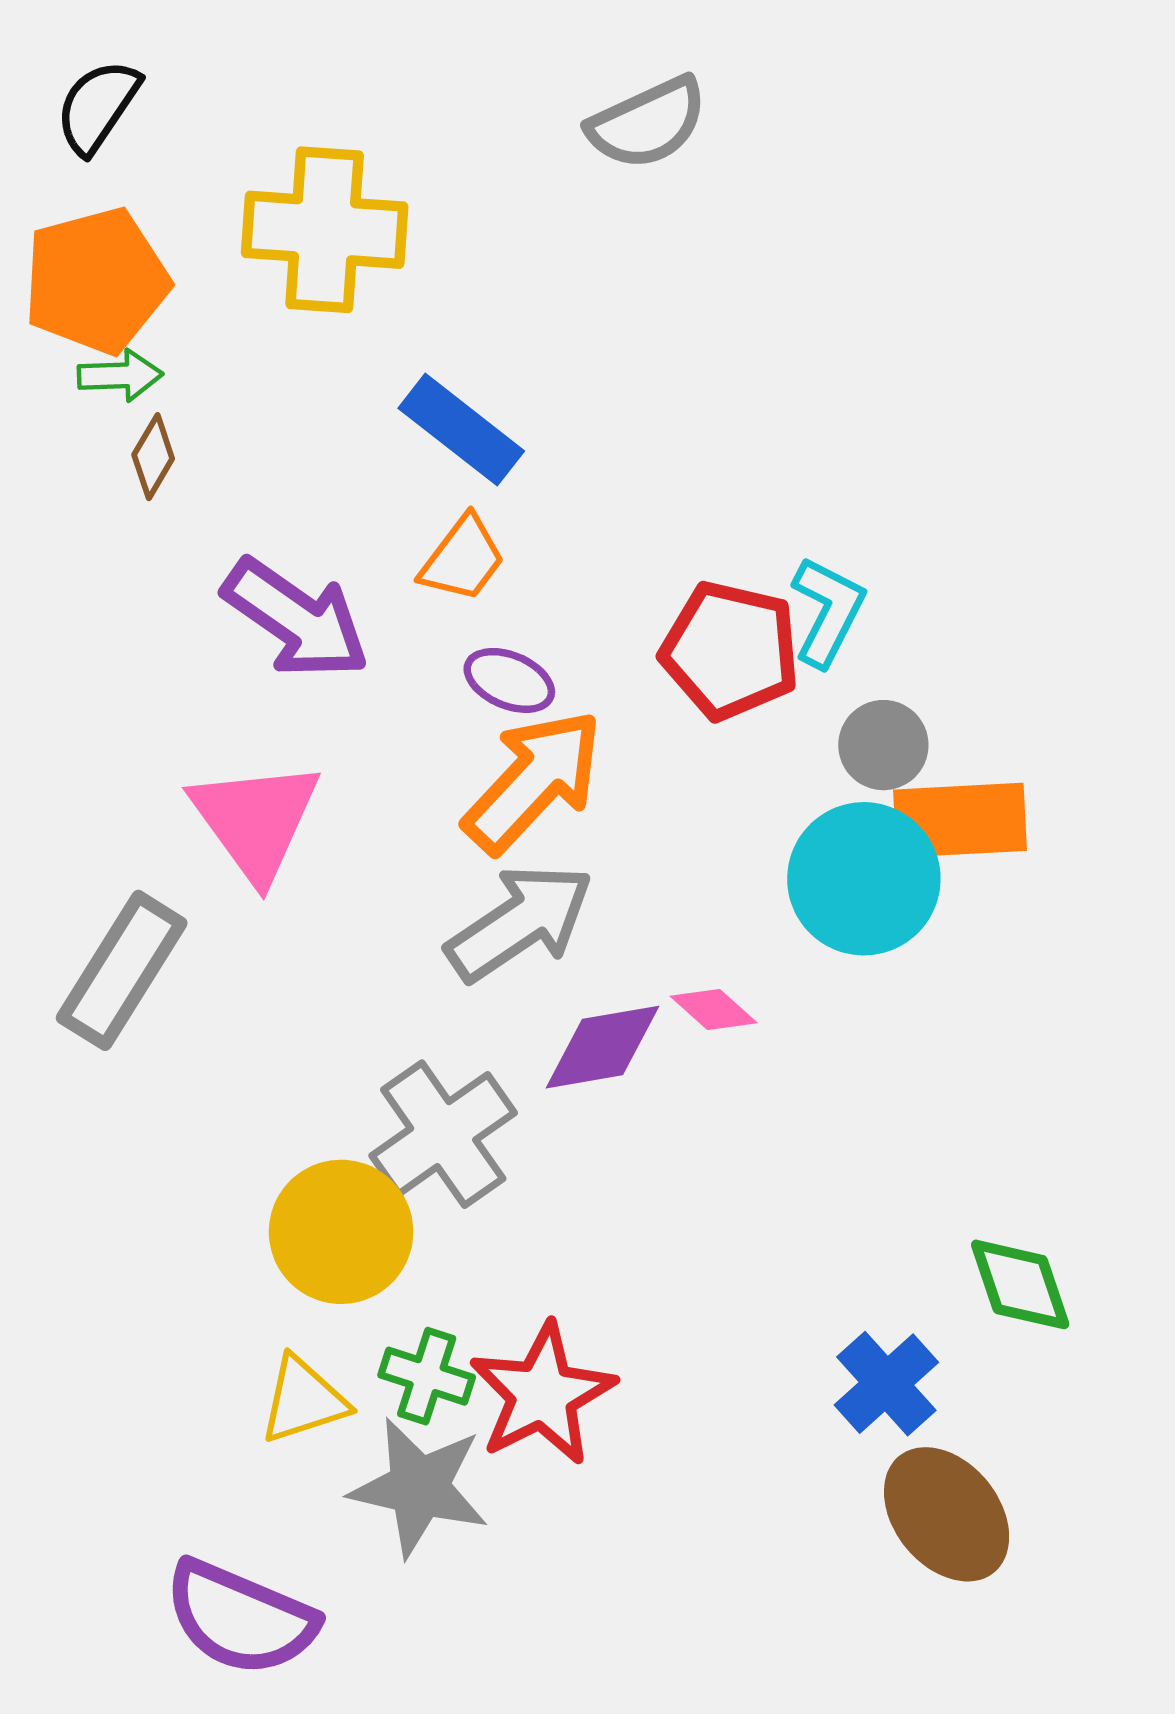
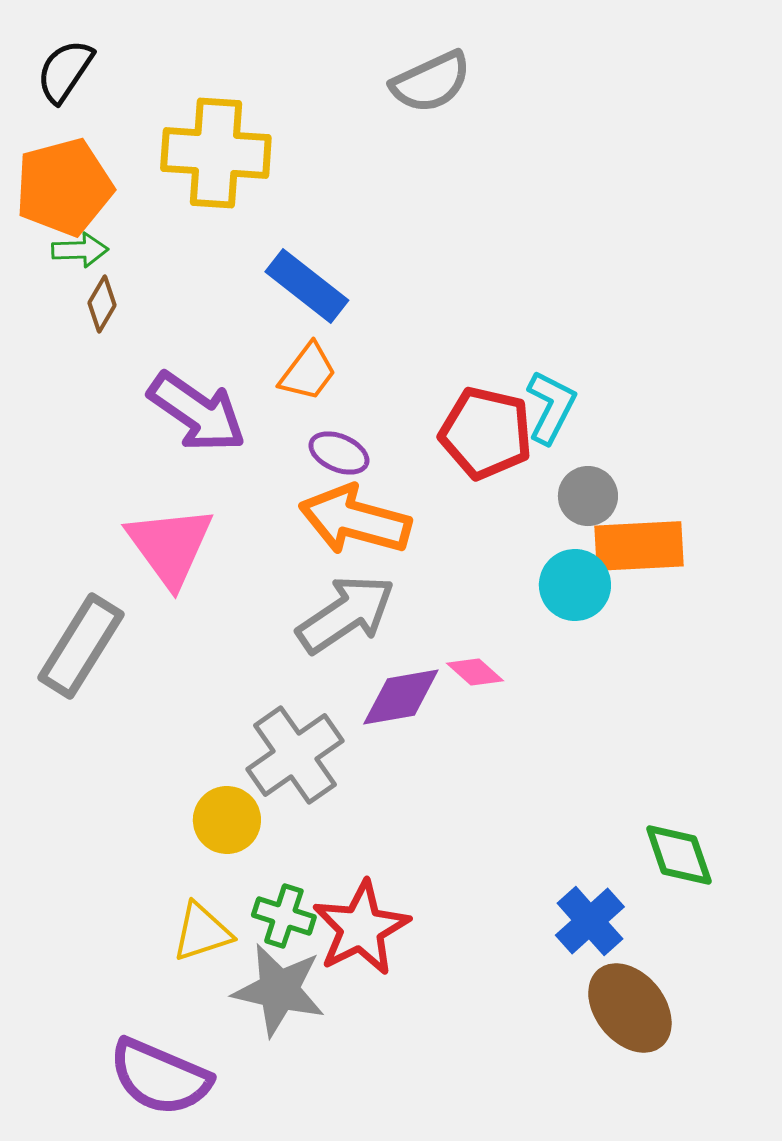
orange arrow: (533, 781) -> (355, 520), turned -118
cyan circle: (864, 879) -> (575, 585), size x0.7
yellow circle: (341, 1232) -> (227, 820), size x0.7

